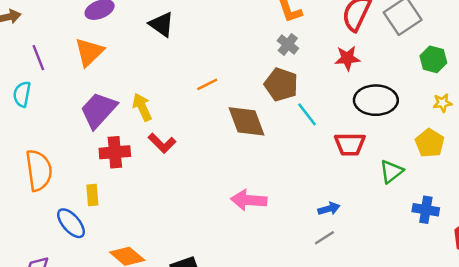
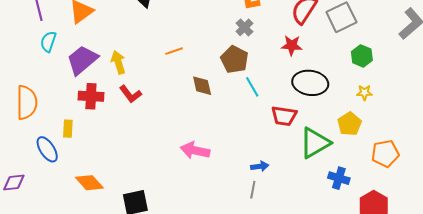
cyan semicircle: (22, 94) -> (48, 42), moved
brown diamond: (246, 121) -> (202, 86), size x0.7
green triangle: (391, 171) -> (315, 143), size x1.6
gray line: (324, 238) -> (253, 190), turned -54

